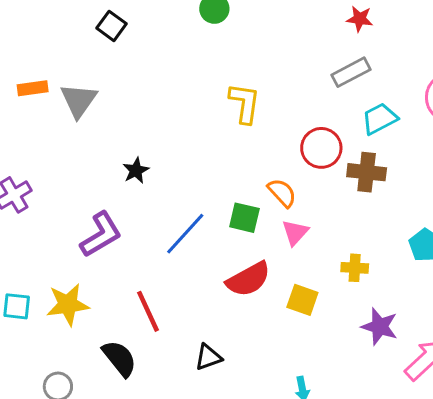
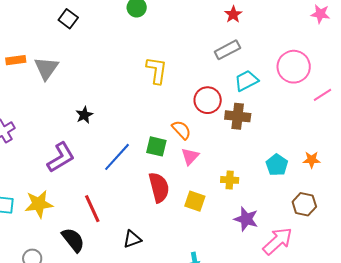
red star: (360, 19) -> (233, 14), turned 30
red semicircle: (248, 279) -> (159, 187), turned -76

